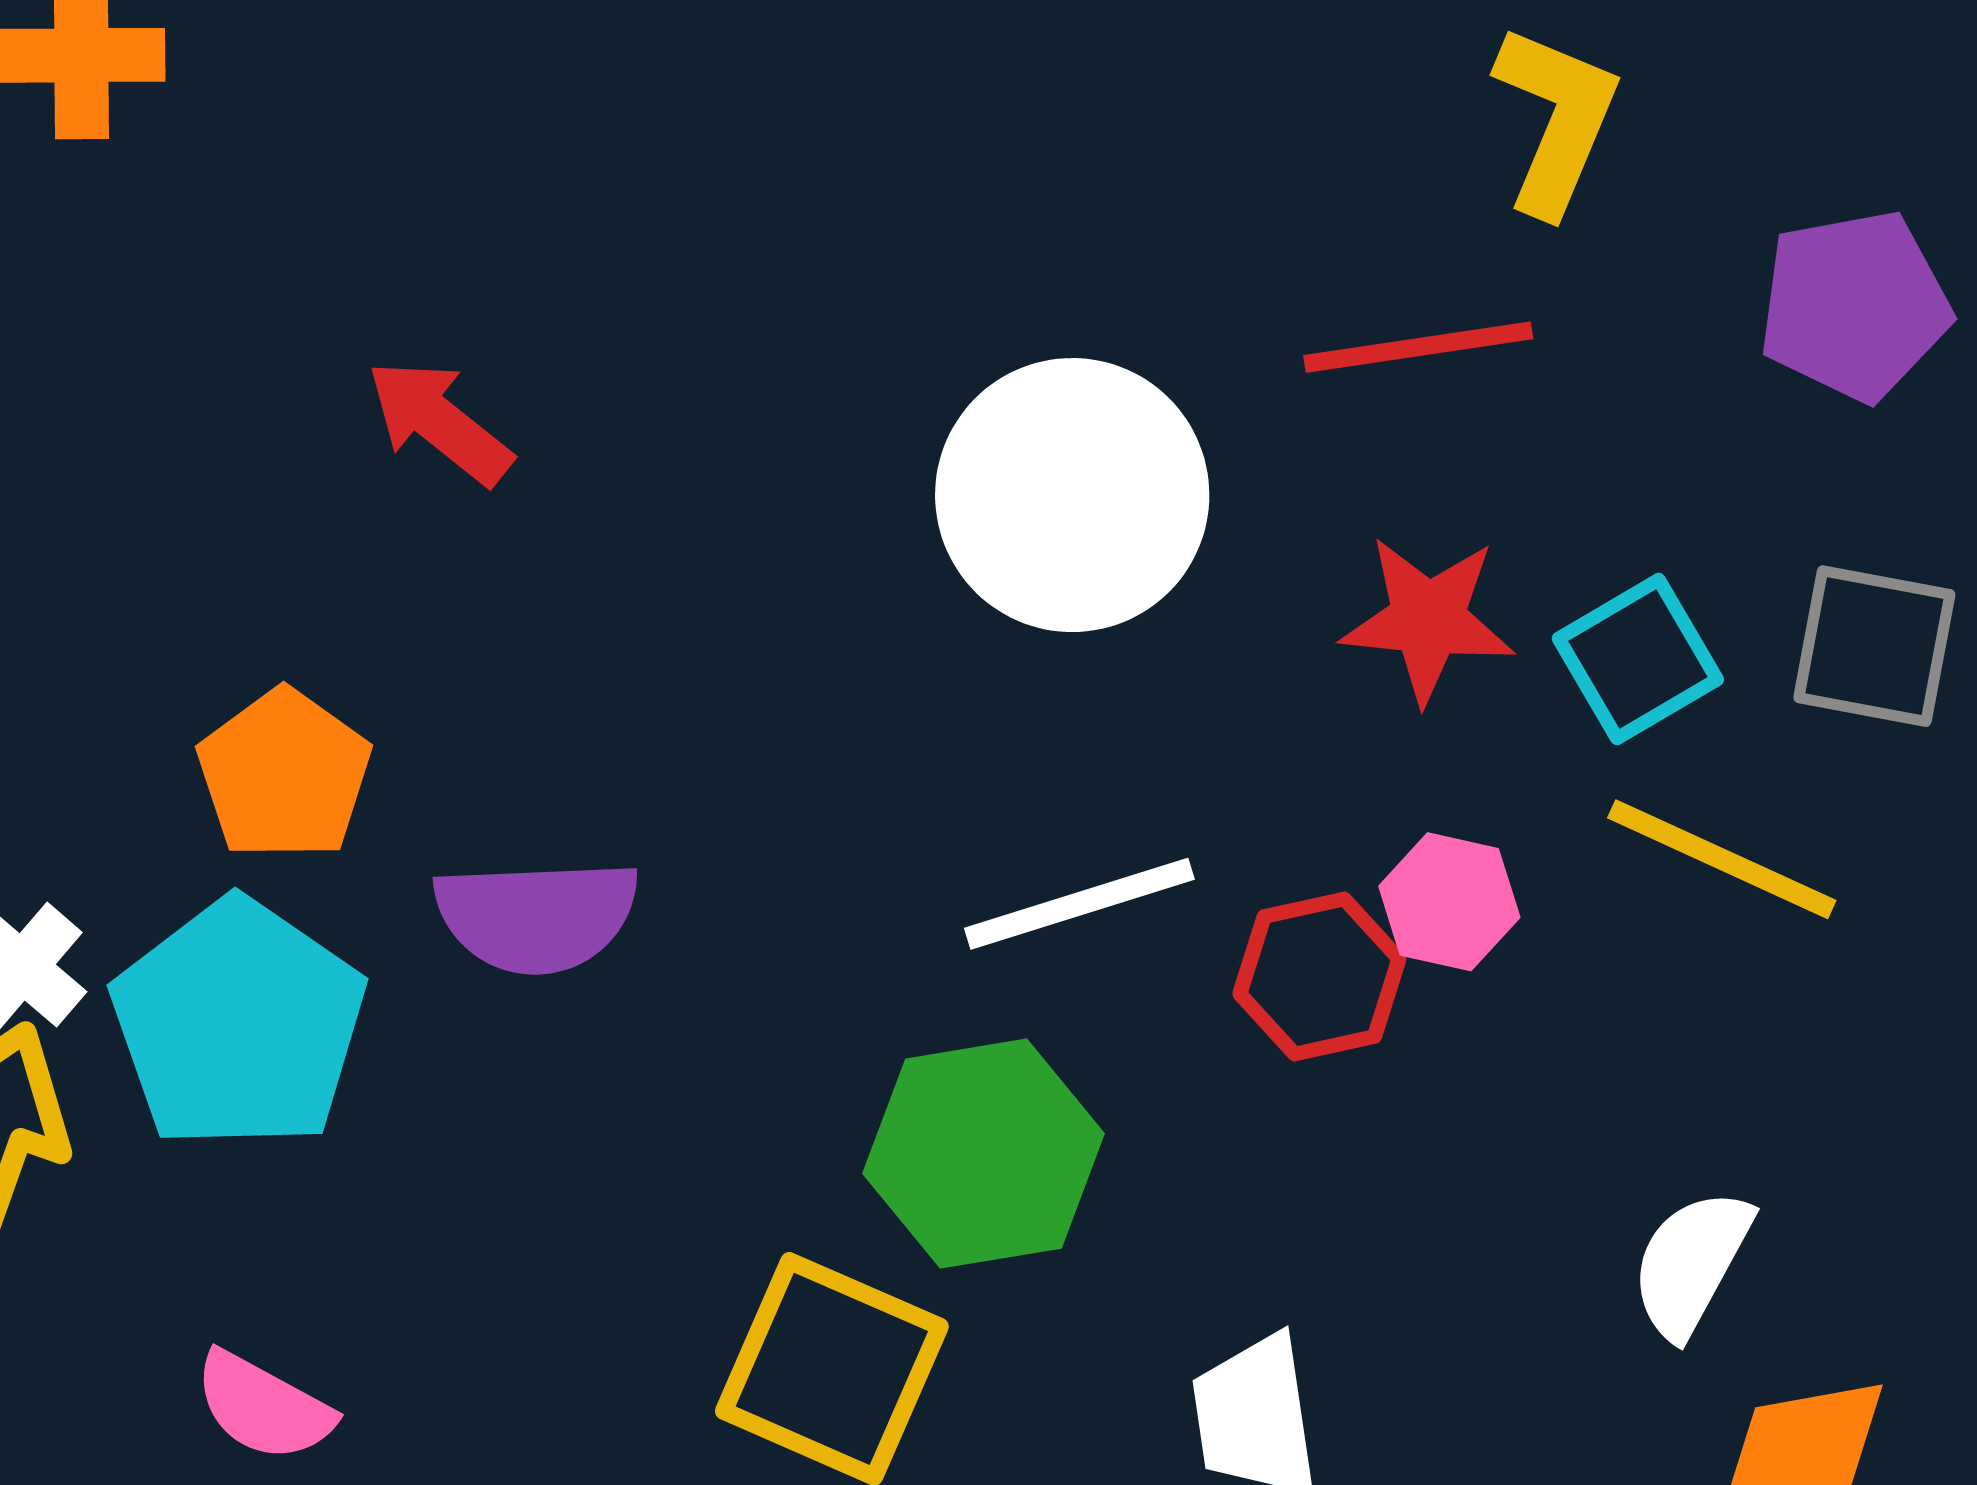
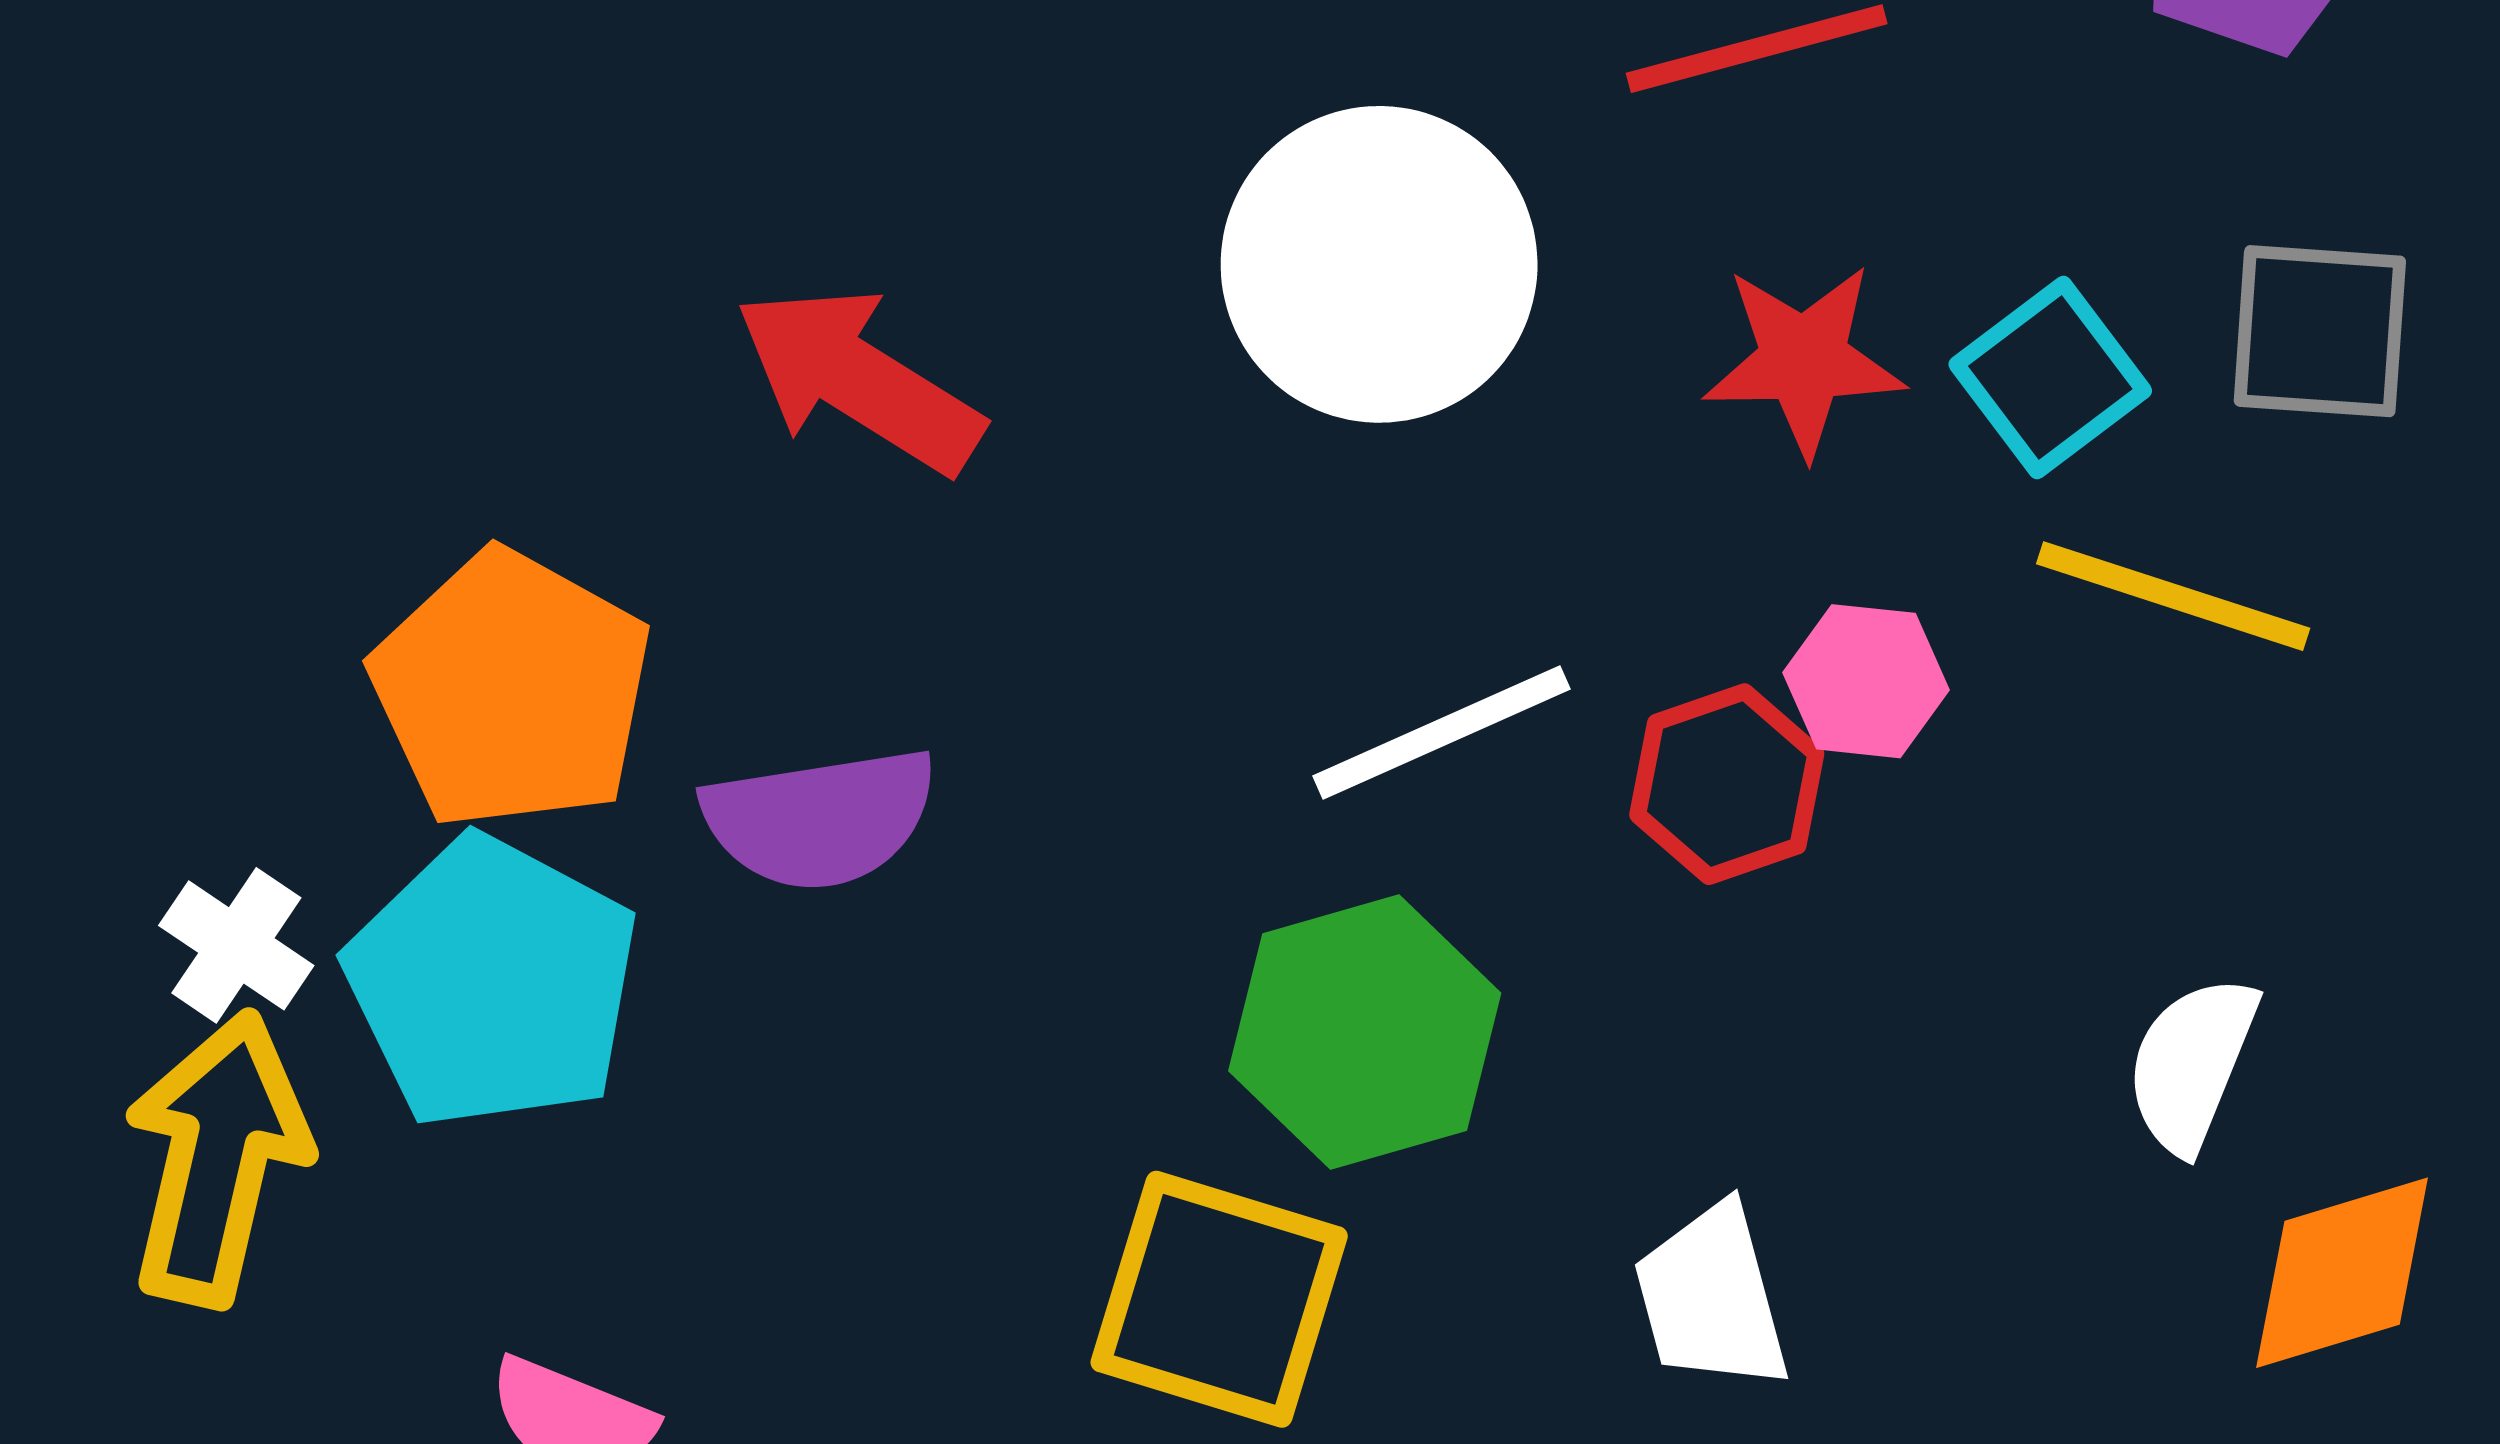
red arrow: (439, 422) -> (859, 380), moved, size x1.4
orange pentagon: (284, 775) -> (512, 690), size x1.4

